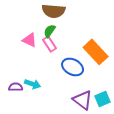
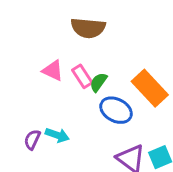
green semicircle: (50, 31) -> (98, 82), moved
purple semicircle: (16, 87) -> (32, 140), turned -64

